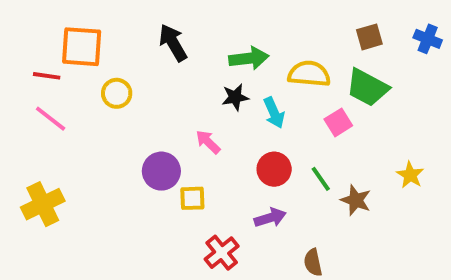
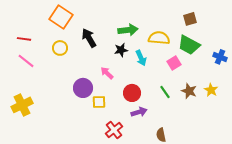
blue cross: (428, 39) -> (220, 57), moved
black arrow: (173, 43) -> (89, 38), moved
orange square: (82, 47) -> (61, 17), moved, turned 30
red circle: (274, 169) -> (132, 93), moved
brown star: (356, 200) -> (189, 91), moved

